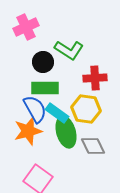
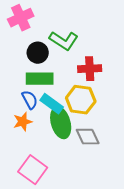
blue semicircle: (35, 109) -> (30, 100), size x0.7
orange star: (28, 131) -> (23, 122), size x0.7

